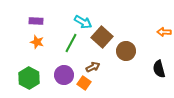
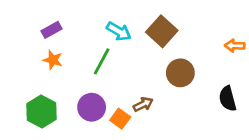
purple rectangle: (36, 21) -> (51, 30), turned -32
brown square: (102, 37) -> (162, 31), moved
brown arrow: (93, 67) -> (143, 104), moved

